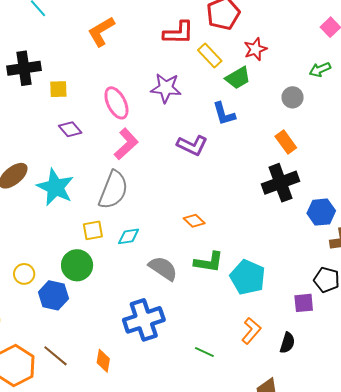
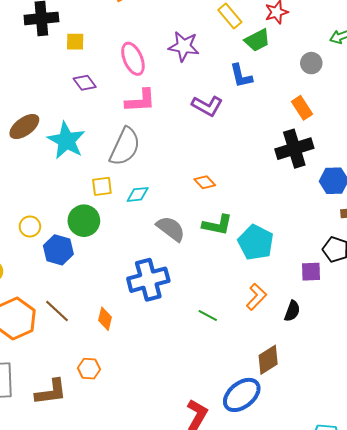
pink L-shape: (126, 144) -> (140, 101), turned 36

